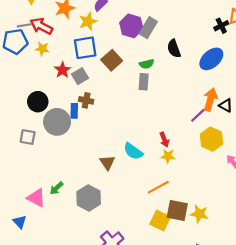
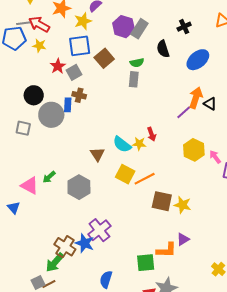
black cross: (221, 26) -> (184, 27), moved
yellow hexagon: (211, 139) -> (194, 150), moved
yellow star: (168, 156) -> (139, 144), moved
yellow square: (160, 220) -> (125, 174), moved

